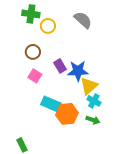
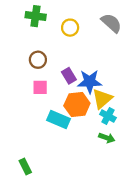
gray semicircle: (83, 20) -> (111, 23), moved
yellow circle: (48, 26) -> (70, 28), moved
pink square: (35, 76) -> (40, 87), turned -32
orange hexagon: (67, 114) -> (77, 105), moved

